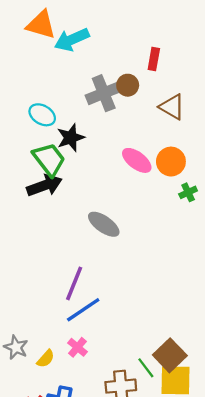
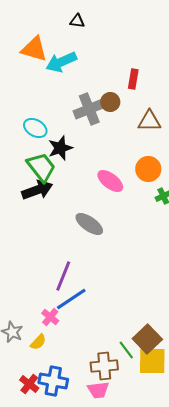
brown triangle: (172, 107) -> (149, 121), turned -30
pink ellipse: (137, 160) -> (110, 181), moved
pink cross: (77, 347) -> (50, 317), moved

